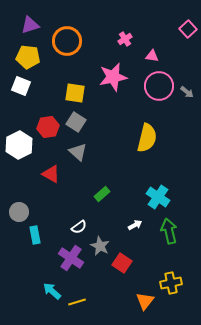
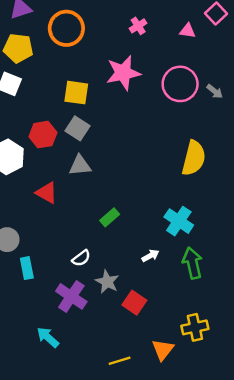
pink triangle: (152, 56) -> (187, 31), moved
yellow semicircle: (147, 138) -> (194, 158), moved
gray triangle: (78, 152) -> (80, 165), turned -48
yellow line: (77, 302) -> (120, 361), moved

